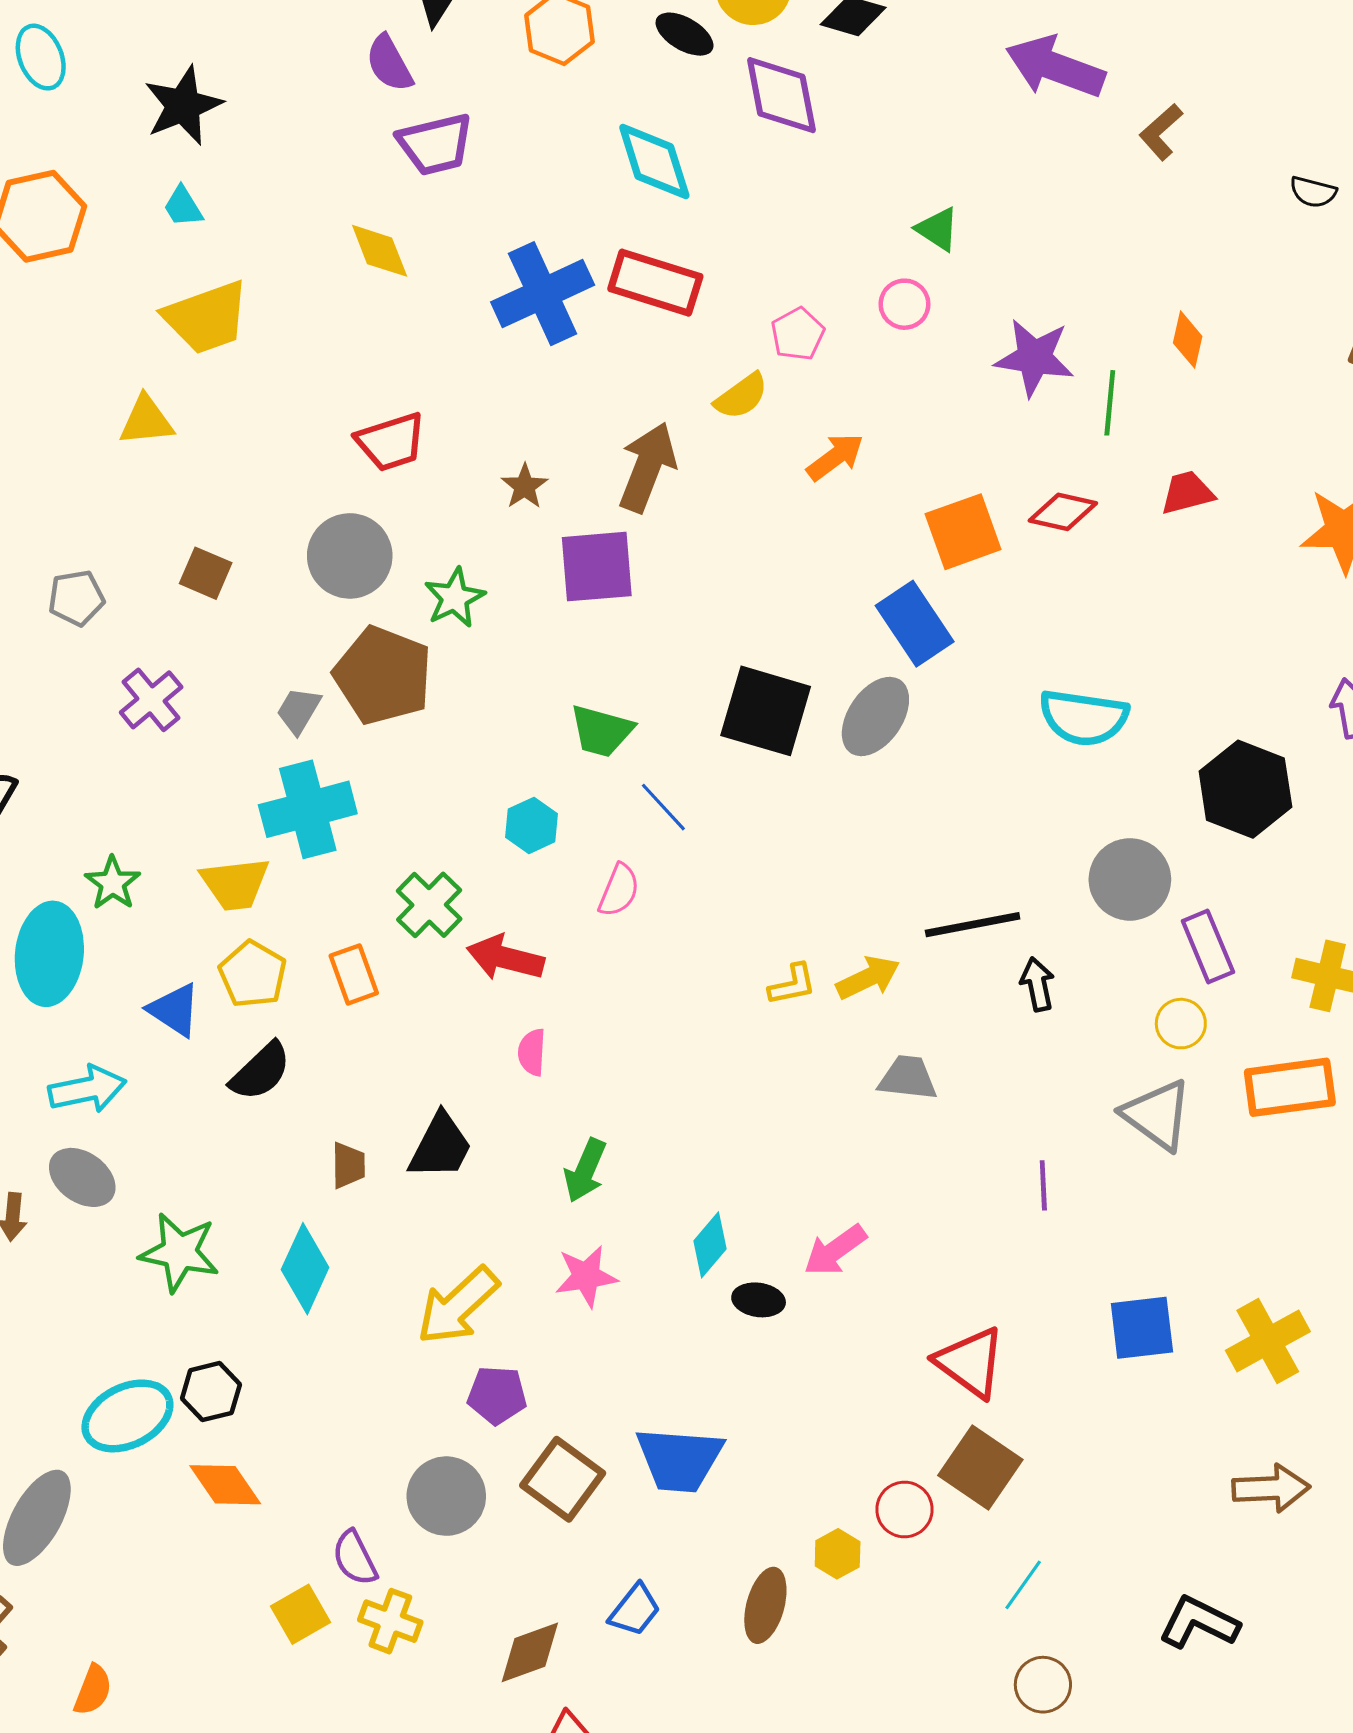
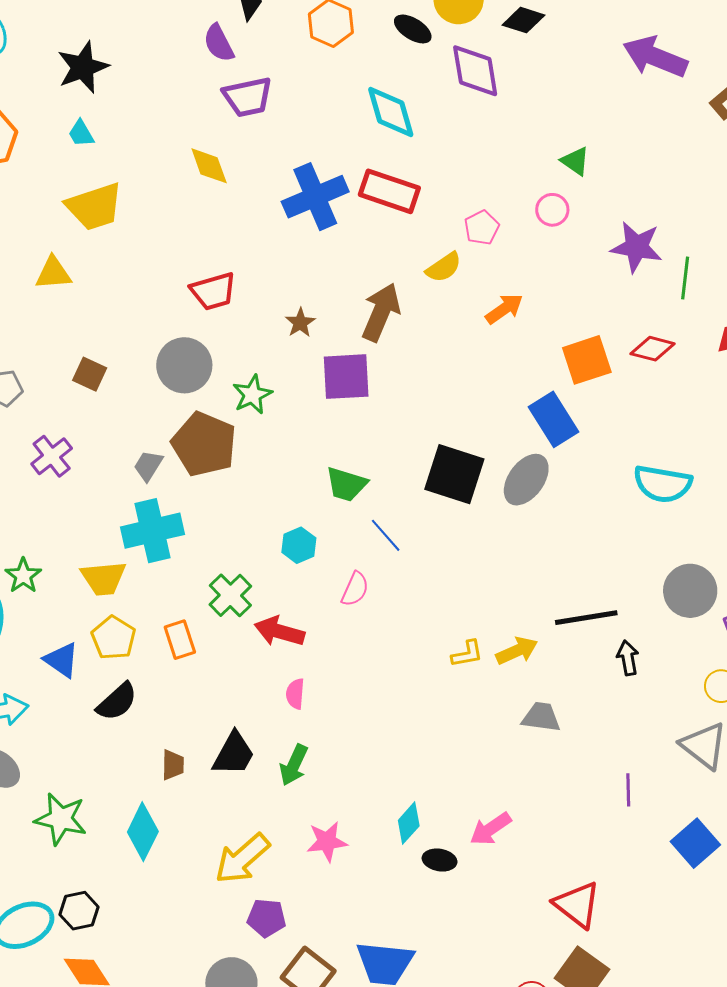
green arrow: (585, 1170) -> (294, 765), moved
blue square: (1142, 1328) -> (695, 843), moved, turned -36

